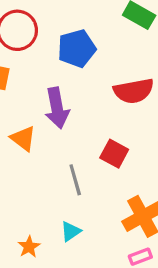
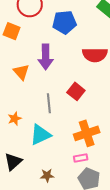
cyan triangle: (71, 231) -> (40, 135), size x1.6
orange star: (29, 247) -> (15, 119), moved

